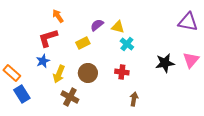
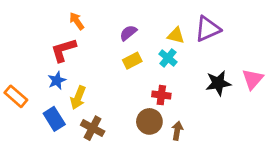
purple triangle: (188, 22) -> (208, 29), moved, turned -35
yellow triangle: (118, 27) -> (176, 36), moved
yellow rectangle: (83, 43) -> (132, 61), moved
brown circle: (88, 73) -> (149, 121), moved
blue rectangle: (22, 94) -> (54, 119), moved

